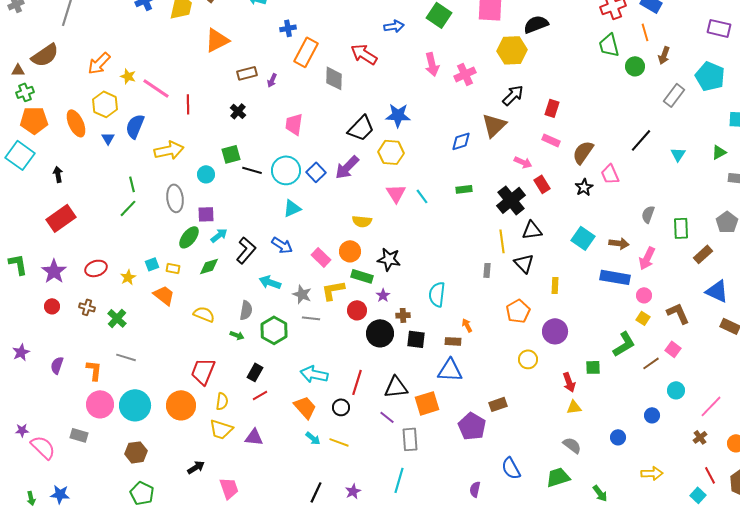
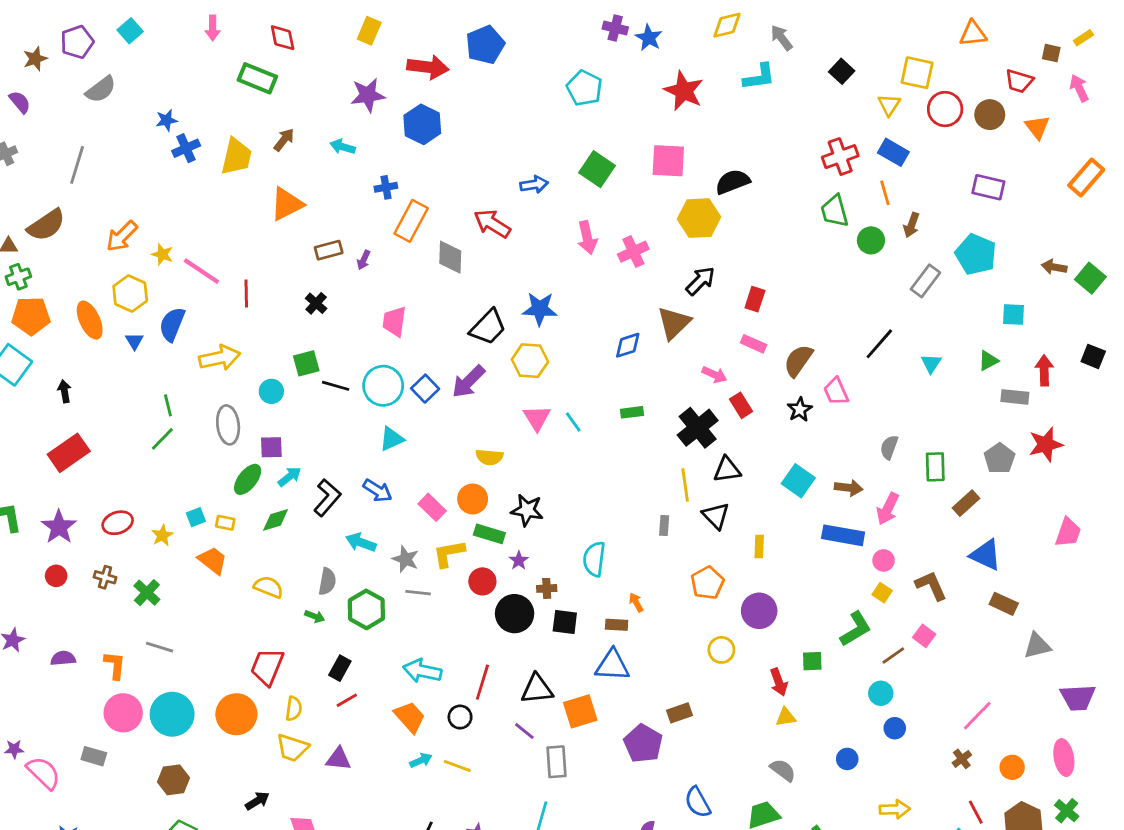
purple semicircle: (57, 365) -> (63, 658), turned 66
cyan circle: (676, 390) -> (881, 693), moved
cyan arrow: (313, 438) -> (421, 760), turned -63

